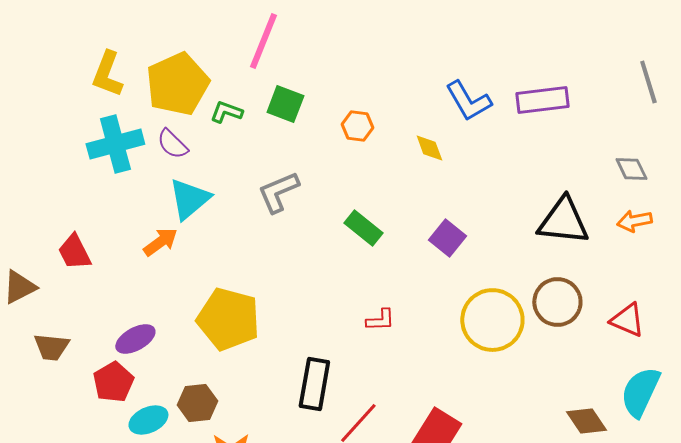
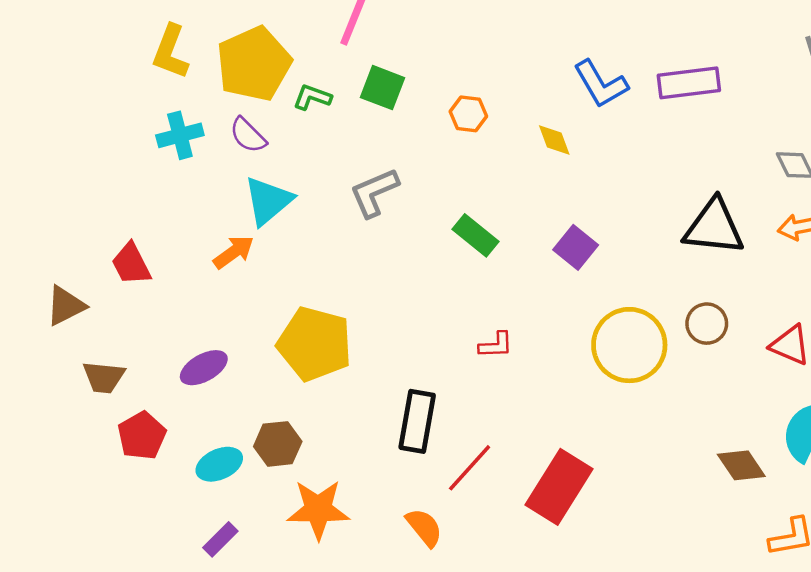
cyan cross: (115, 144) -> (180, 135), size x0.7
brown circle: (557, 302) -> (707, 324), size x0.7
red pentagon: (113, 382) -> (142, 436), moved

